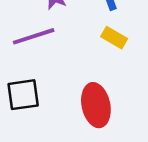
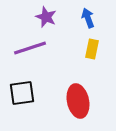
yellow rectangle: (114, 38) -> (92, 49), turned 72

